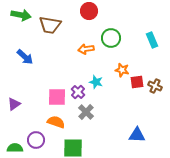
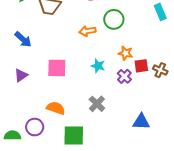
cyan rectangle: (152, 40) -> (160, 12), moved
purple cross: (78, 92) -> (124, 76), moved
pink square: (57, 97) -> (57, 68), moved
purple triangle: (14, 104) -> (21, 75), moved
gray cross: (86, 112) -> (97, 104), moved

